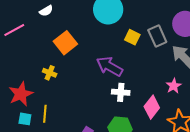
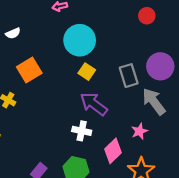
yellow square: (132, 37) -> (87, 72), moved
purple arrow: (110, 66) -> (94, 104), moved

